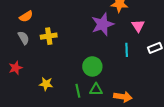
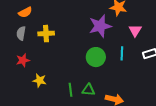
gray semicircle: (24, 38) -> (21, 33), turned -144
green circle: (92, 66) -> (96, 57), moved
red star: (15, 68) -> (23, 60), moved

